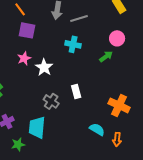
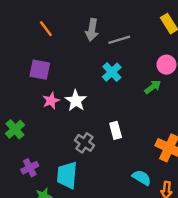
purple square: (27, 30) -> (40, 70), moved
cyan cross: (73, 44) -> (112, 72), turned 35
pink star: (24, 58) -> (51, 101), moved

